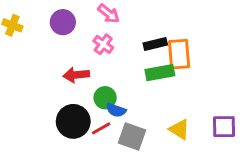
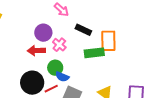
purple circle: (63, 22) -> (43, 33), moved
pink cross: (103, 44) -> (59, 45), moved
black rectangle: (155, 44) -> (83, 30), moved, turned 35

